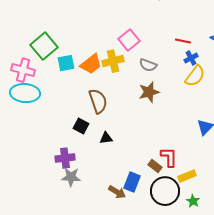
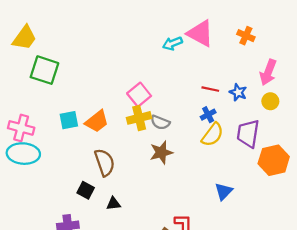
red line: (183, 41) -> (210, 89), moved
green square: (44, 46) -> (44, 70), moved, turned -32
yellow cross: (113, 61) -> (139, 118), moved

